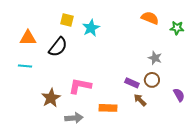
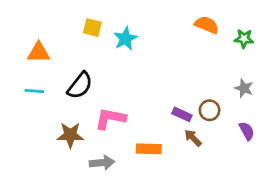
black semicircle: (58, 47) -> (80, 85), moved
gray star: (155, 58) -> (244, 88), moved
brown star: (51, 98) -> (70, 135), turned 30

